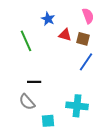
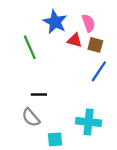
pink semicircle: (88, 16) -> (88, 23), moved
blue star: (48, 19) -> (55, 22), size x1.5

